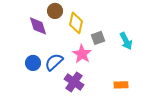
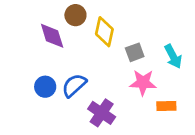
pink star: (82, 54) -> (143, 83), moved, turned -30
orange rectangle: (121, 85) -> (166, 106), moved

